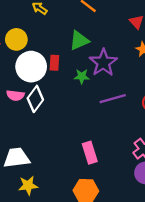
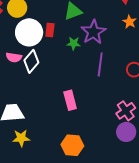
purple line: (113, 99) -> (100, 64), turned -70
pink rectangle: (90, 153) -> (70, 100), moved

